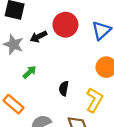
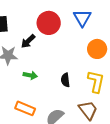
green arrow: (30, 72) -> (30, 75), turned 72

